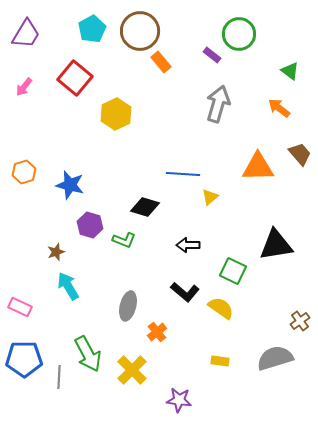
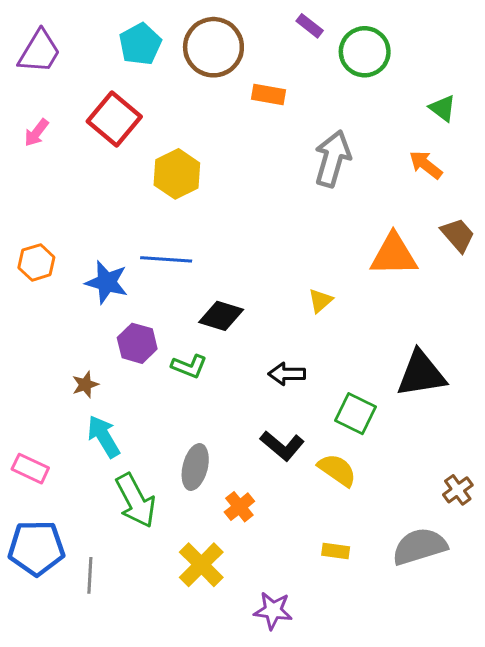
purple rectangle: (212, 55) -> (310, 26), moved
orange rectangle: (161, 62) -> (268, 94), moved, turned -40
blue line: (183, 174) -> (166, 259), moved
green arrow: (88, 354) -> (136, 501), moved

